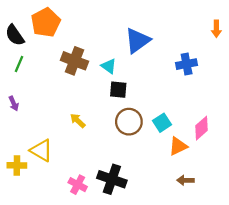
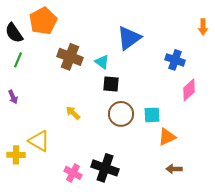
blue cross: (187, 64) -> (175, 60), turned 30
cyan square: (162, 123) -> (152, 115), turned 30
pink diamond: (201, 128) -> (189, 90), moved

